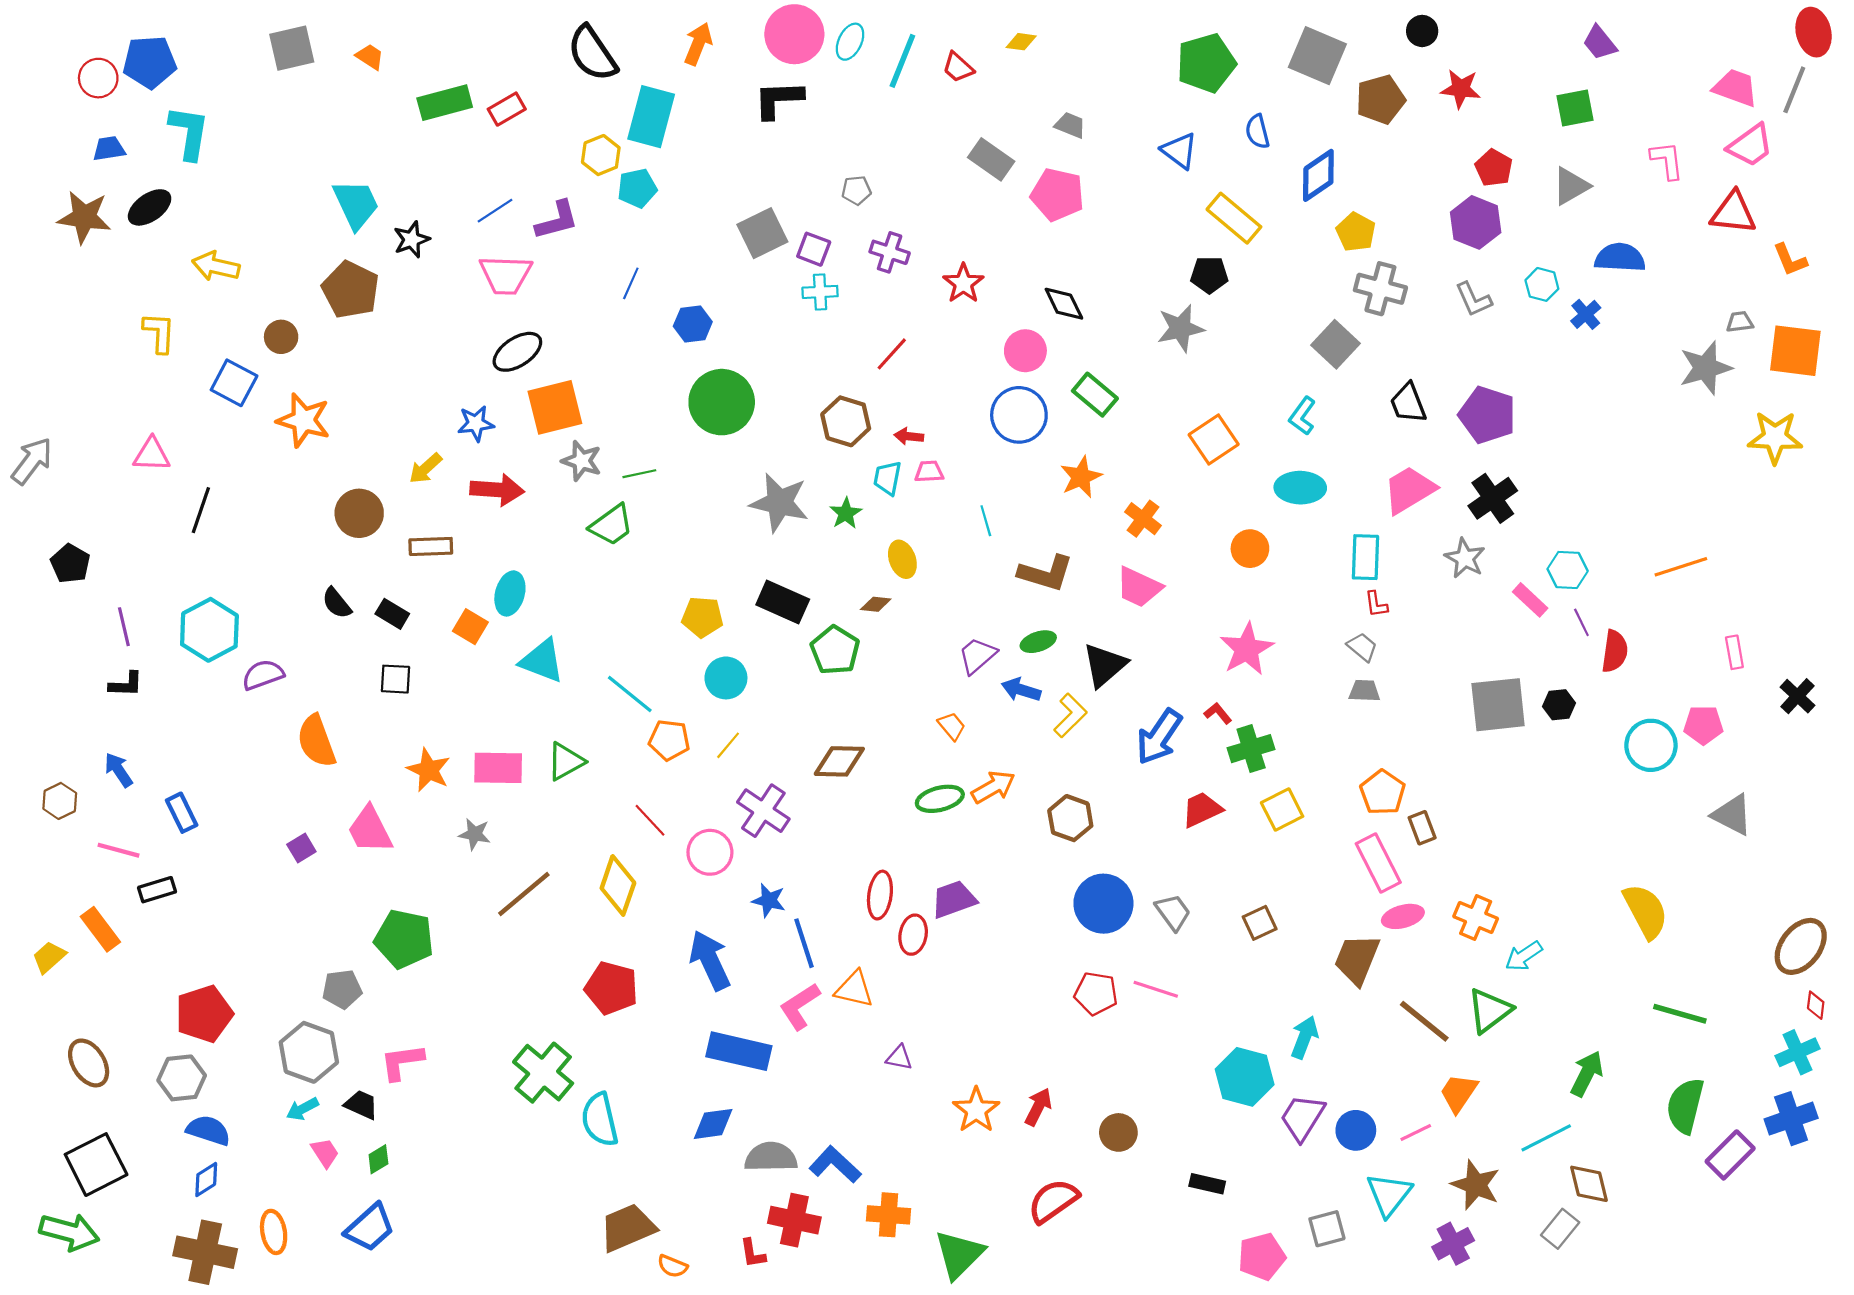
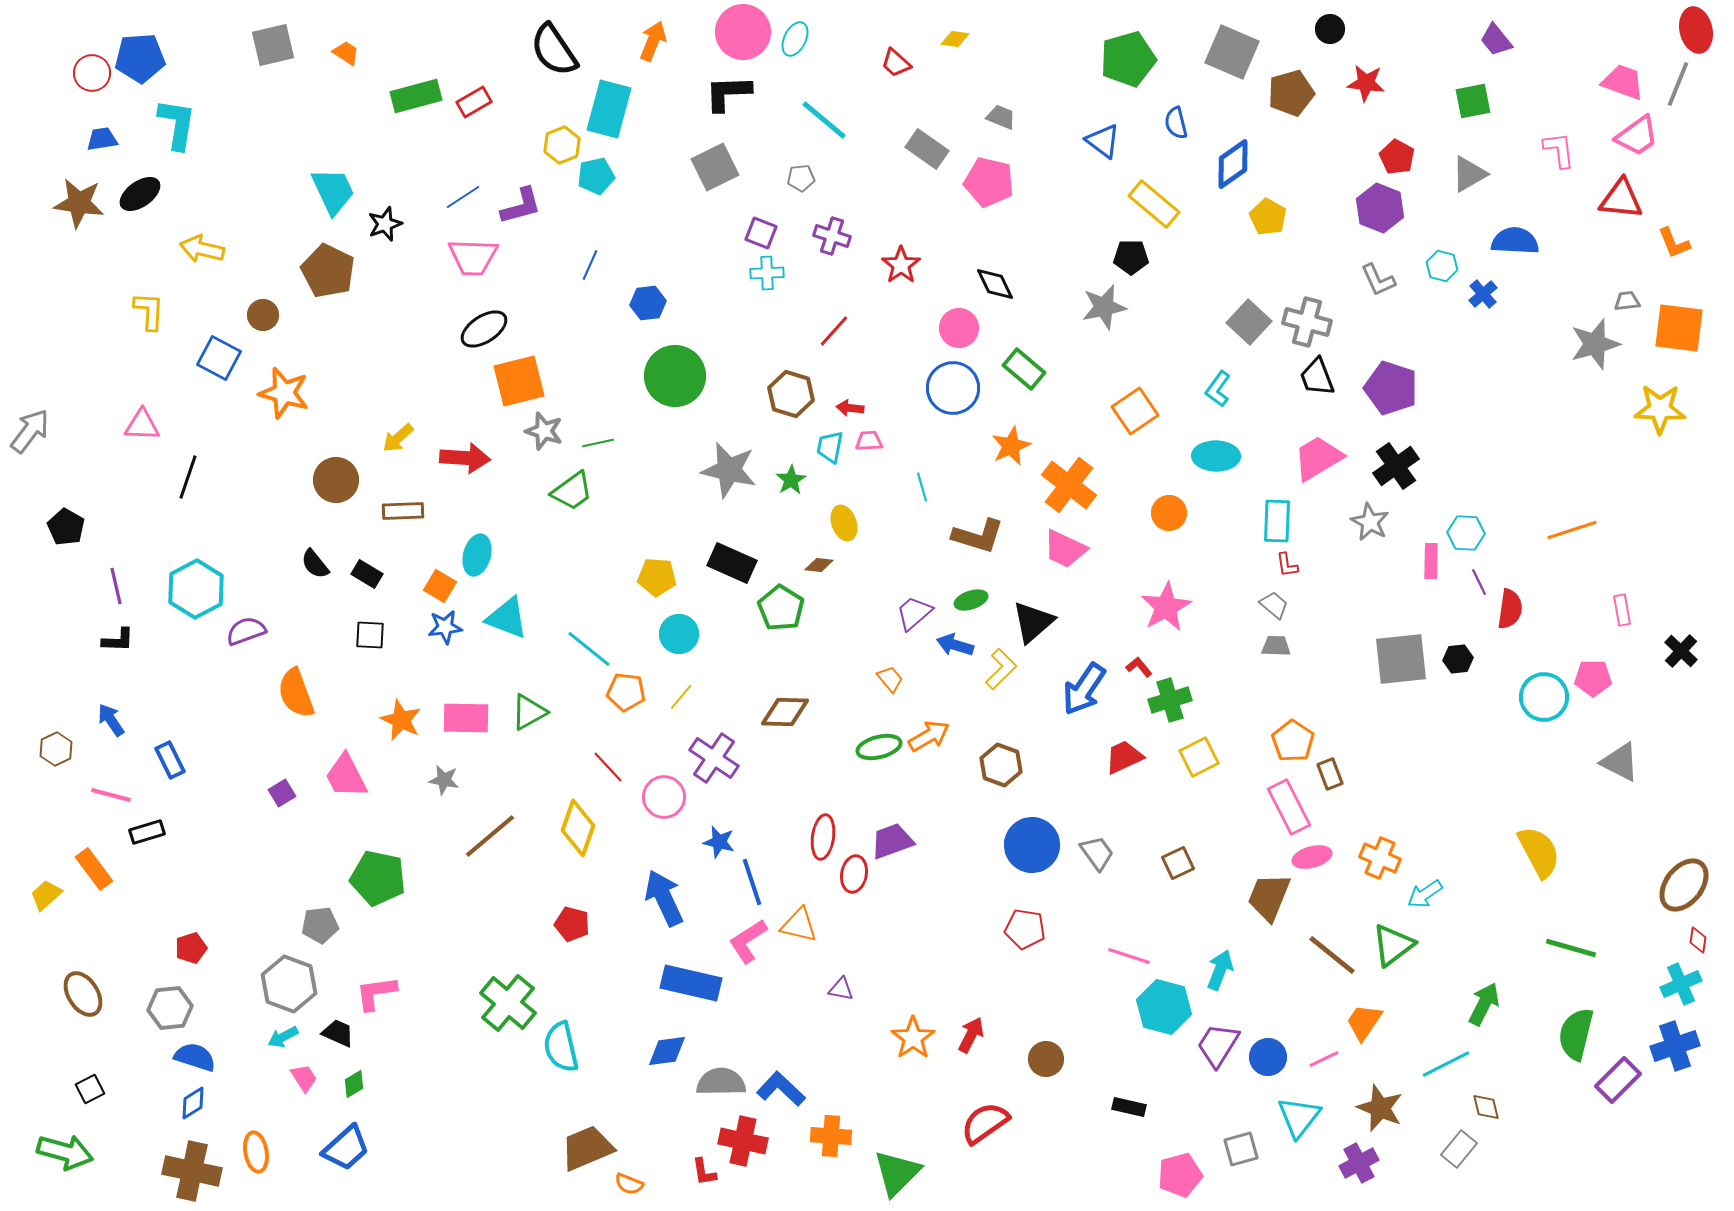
cyan line: (902, 61) -> (824, 120), moved, turned -72
gray square: (762, 233) -> (715, 167), moved
gray cross: (1380, 289) -> (1307, 322), moved
blue star: (476, 423) -> (445, 627), moved
orange cross: (1143, 519) -> (1069, 485), size x1.6
pink rectangle: (1530, 600) -> (1431, 561), turned 48
red pentagon: (612, 988) -> (572, 924), size x0.7
pink line: (1156, 989) -> (1129, 956), moved
red pentagon: (204, 1014) -> (191, 948), size x0.6
black square: (96, 1165) -> (90, 1089), size x0.5
brown diamond: (1589, 1184) -> (1486, 1107), size x0.7

